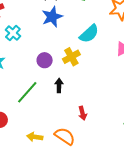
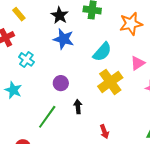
blue star: (52, 17) -> (64, 39), turned -30
yellow cross: (71, 57) -> (110, 82), moved, size x1.4

